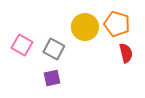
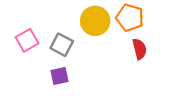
pink square: (22, 45) -> (27, 40), turned 30

